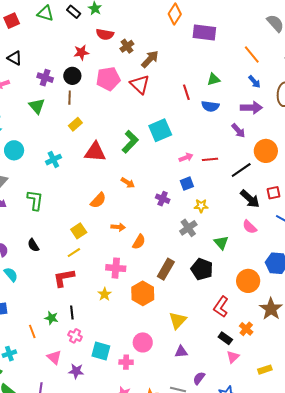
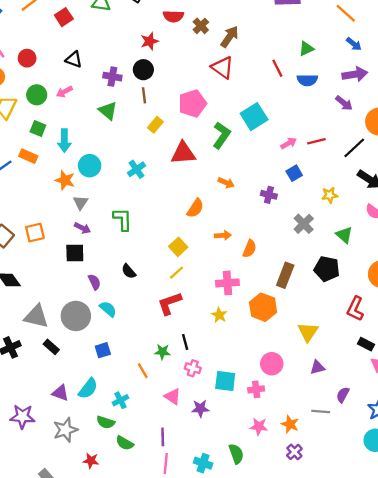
pink pentagon: (108, 79) -> (192, 103), moved
yellow star: (201, 206) -> (330, 195), moved

